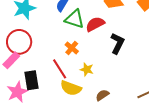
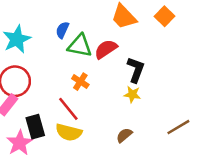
yellow star: (87, 70) -> (132, 94), moved
yellow semicircle: (71, 88) -> (69, 132), moved

